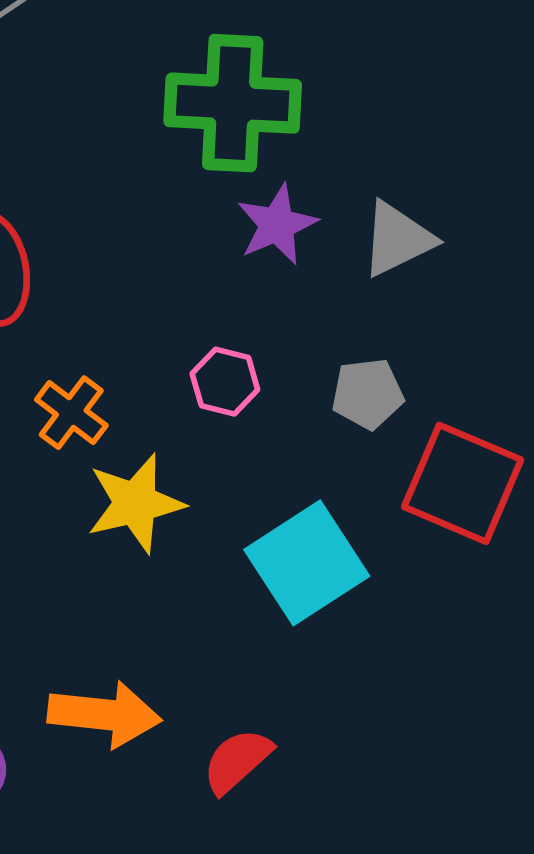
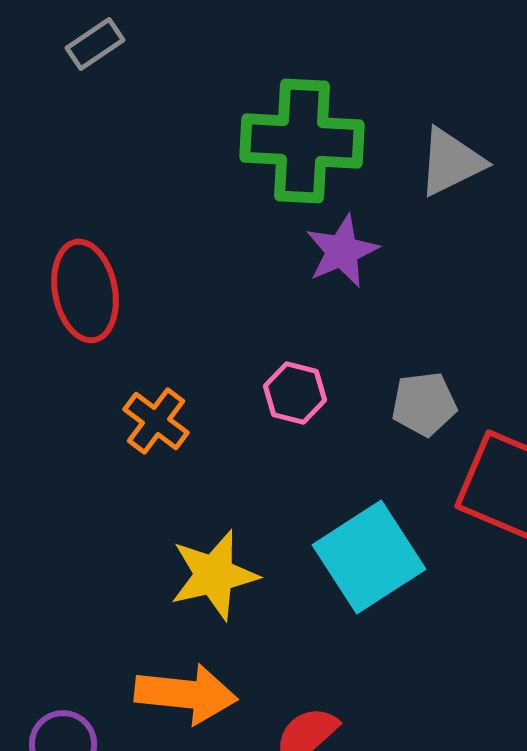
gray triangle: (397, 239) -> (451, 162), moved
yellow star: (135, 503) -> (214, 575), moved

